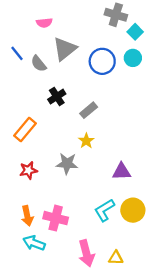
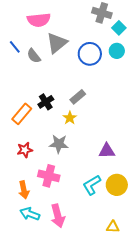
pink semicircle: (44, 23) -> (39, 20), size x1.6
black cross: (57, 97) -> (46, 102), moved
yellow star: (86, 141) -> (70, 118), moved
pink cross: (56, 218) -> (49, 176), moved
pink arrow: (86, 253) -> (58, 216), moved
yellow triangle: (116, 258) -> (113, 227), moved

